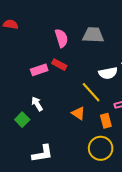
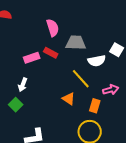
gray trapezoid: (93, 35) -> (76, 43), moved
white arrow: (37, 104) -> (23, 85), moved, turned -128
orange rectangle: (106, 121) -> (95, 106), turned 32

